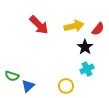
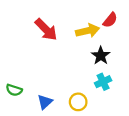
red semicircle: (98, 29) -> (110, 20), moved
blue triangle: (28, 86) -> (45, 102), moved

